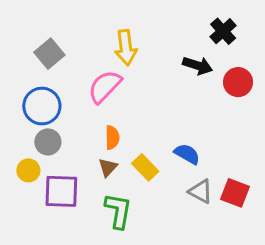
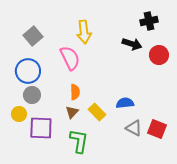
black cross: (223, 31) -> (149, 21), turned 30
pink semicircle: (105, 87) -> (70, 58), turned 110
blue semicircle: (187, 154) -> (125, 103), turned -36

